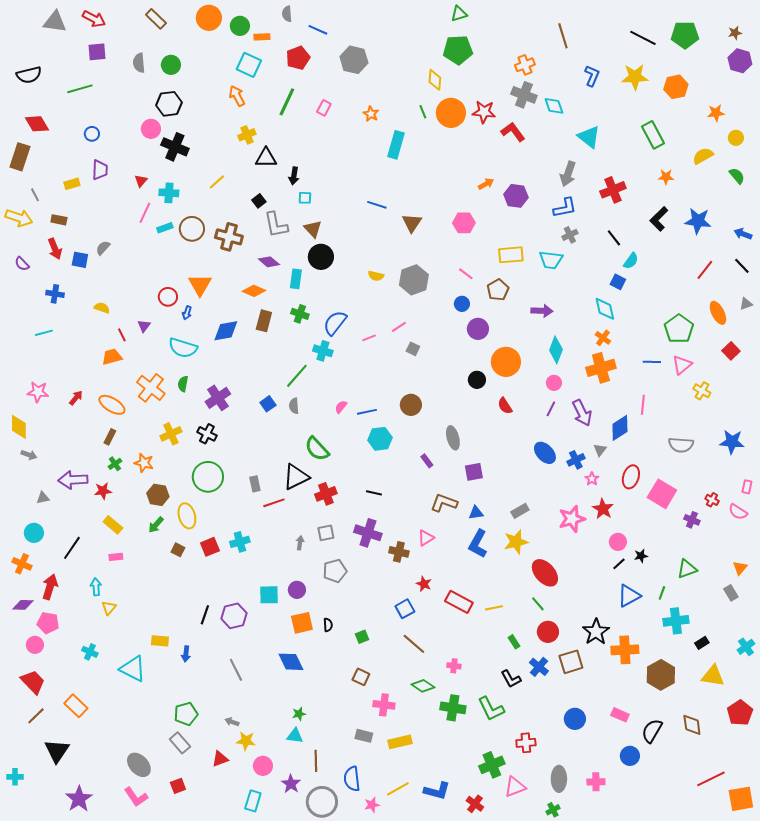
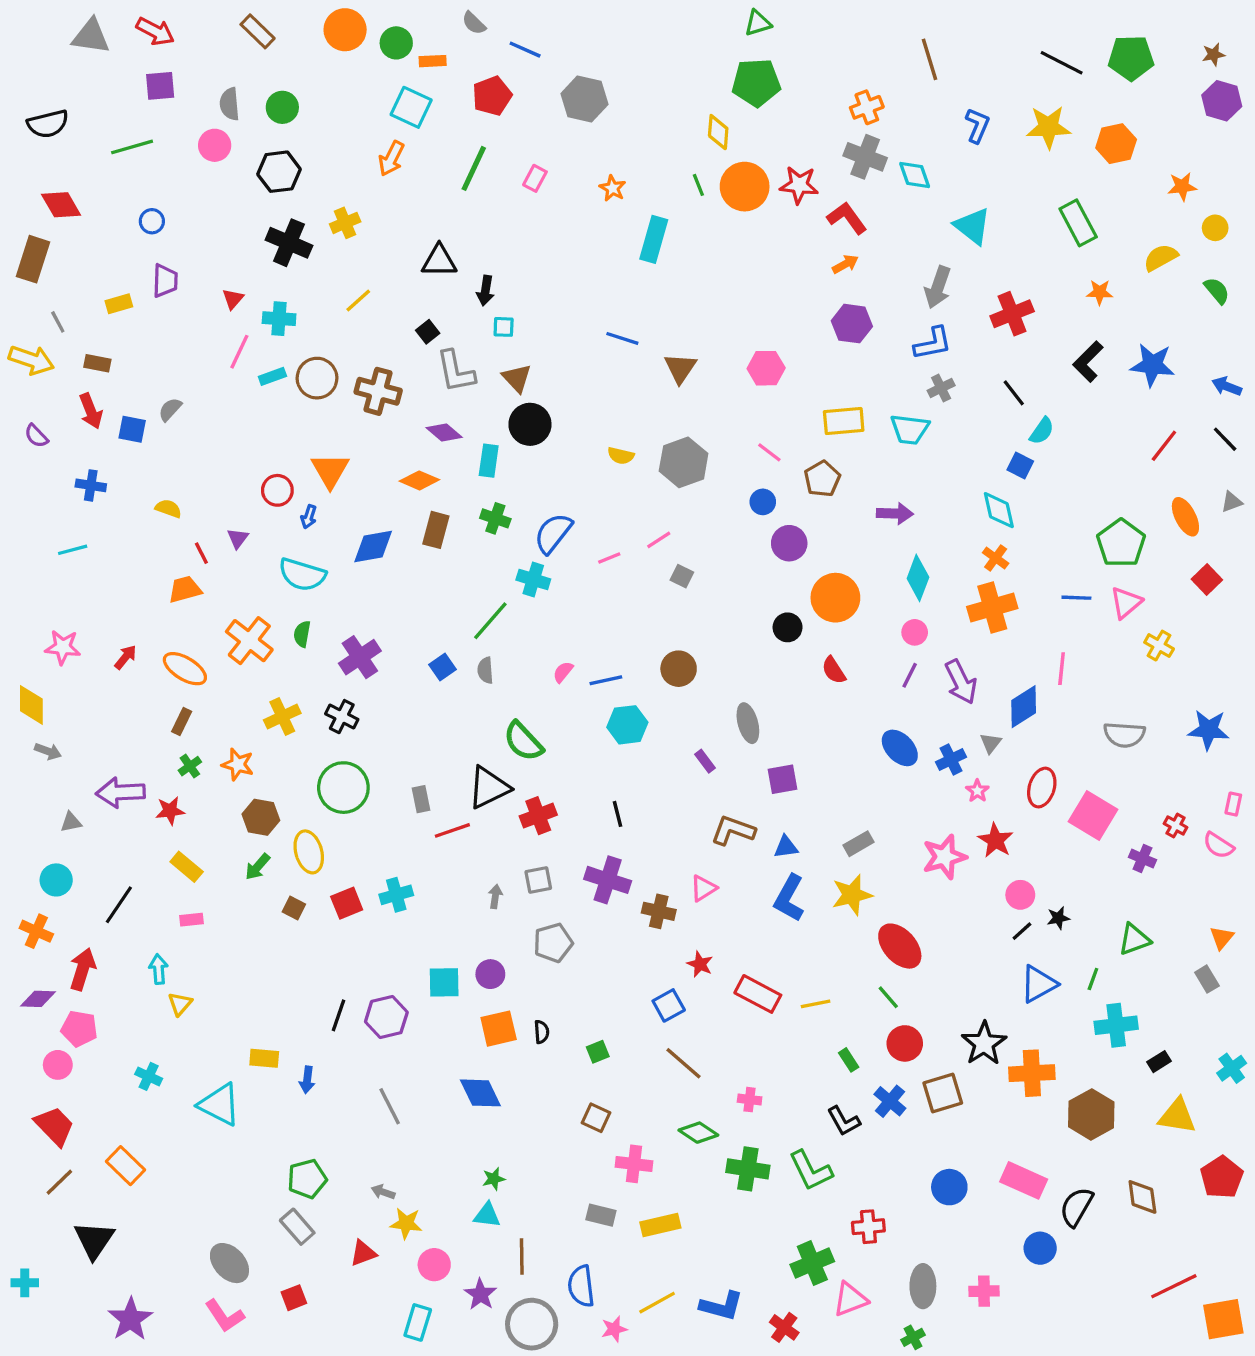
gray semicircle: (287, 14) -> (474, 23), turned -42
orange arrow: (237, 96) -> (391, 158), turned -125
pink circle: (151, 129) -> (215, 145), moved
yellow cross: (247, 135) -> (345, 223), moved
orange arrow: (486, 184) -> (845, 264), moved
black line: (374, 493) -> (617, 814), turned 63
pink rectangle: (620, 715) -> (1024, 1180), size x1.5

